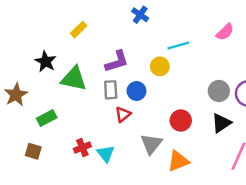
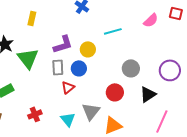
yellow rectangle: (79, 30) -> (32, 18), turned -32
yellow circle: (160, 66) -> (88, 49), moved
green triangle: (74, 79) -> (28, 58), turned 40
gray circle: (219, 91) -> (131, 68), moved
cyan triangle: (106, 154) -> (68, 119), moved

